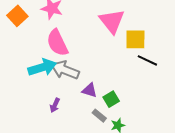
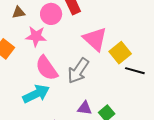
yellow square: (135, 39) -> (120, 53), turned -30
gray arrow: (65, 70) -> (78, 71), moved, turned -68

